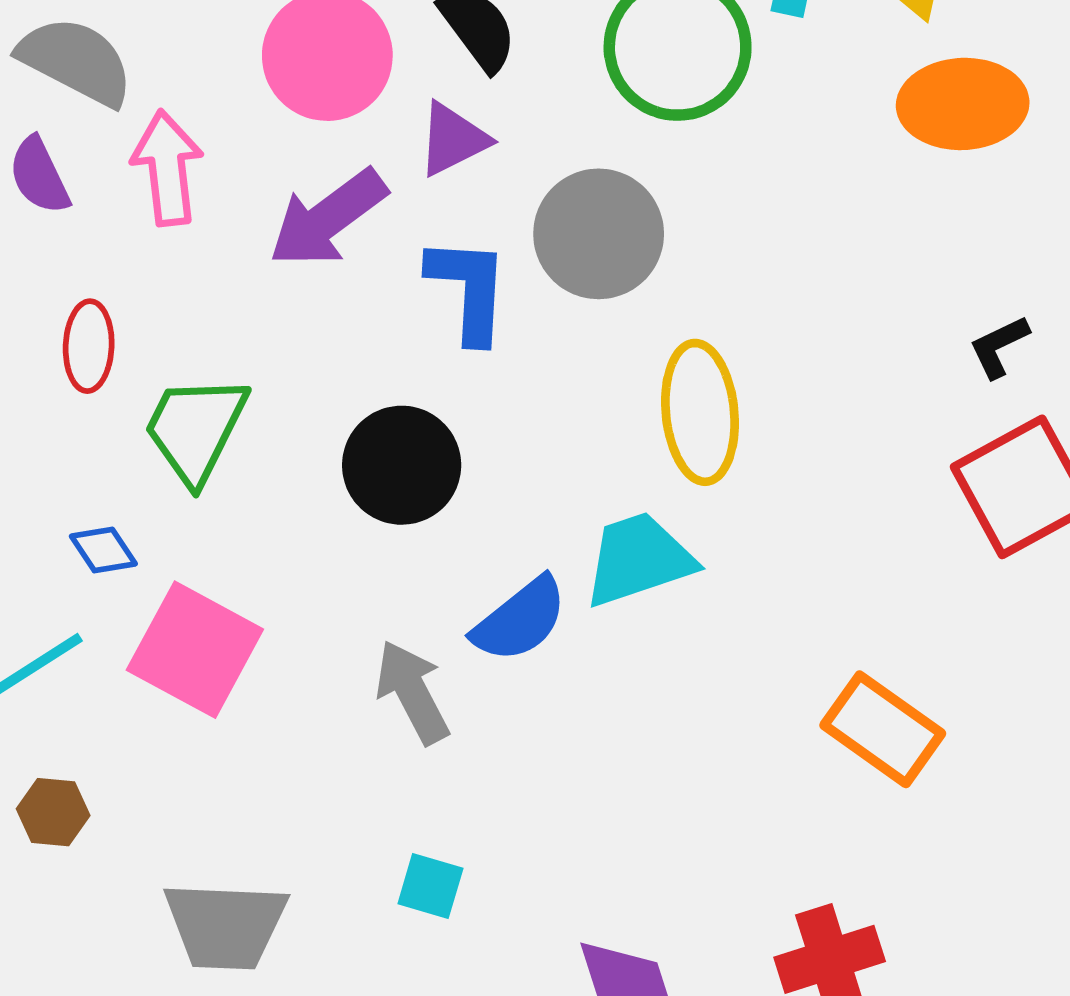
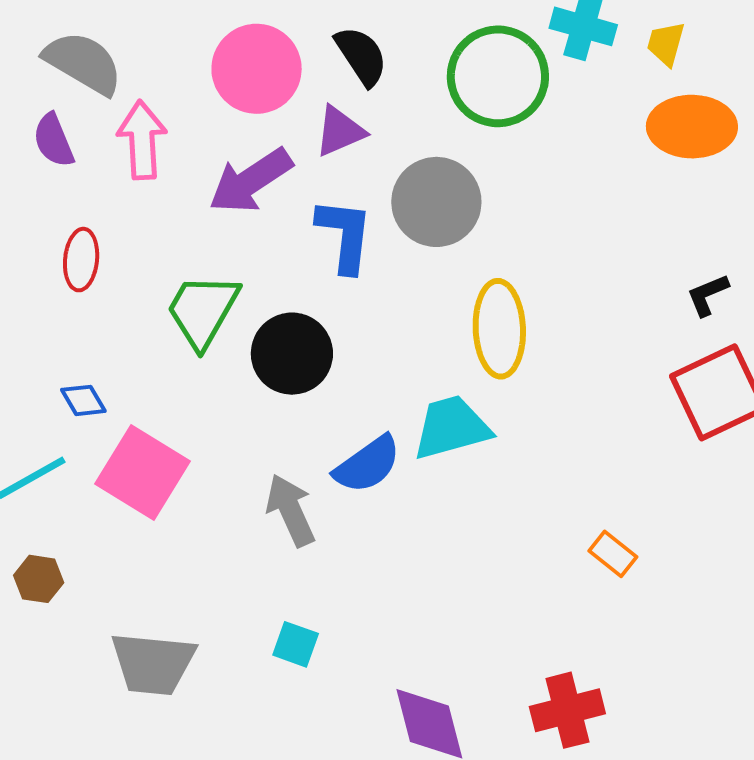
green trapezoid: (196, 429) -> (203, 311), moved
orange rectangle: (883, 729) -> (613, 554), size x0.6

